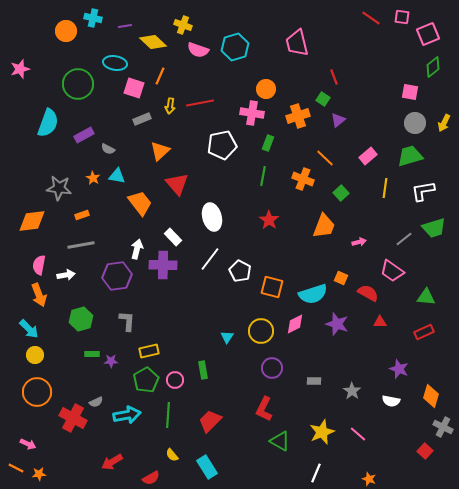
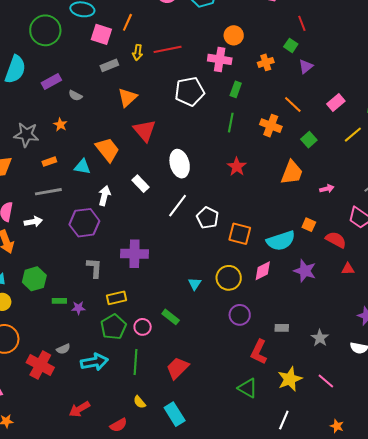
orange cross: (298, 116) -> (266, 62), size x0.7
cyan triangle: (117, 176) -> (82, 167), moved
yellow line: (385, 188) -> (353, 135), turned 42
purple cross: (163, 265) -> (134, 254), moved
green hexagon: (81, 319) -> (34, 279), moved
green rectangle: (203, 370) -> (171, 317), turned -42
red L-shape: (264, 409) -> (259, 352), moved

